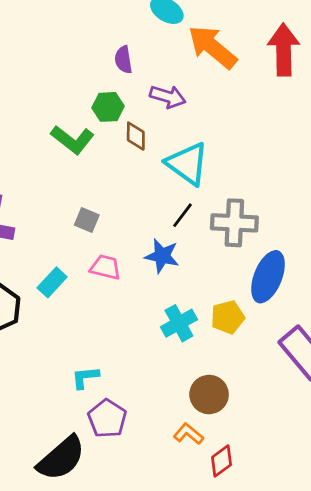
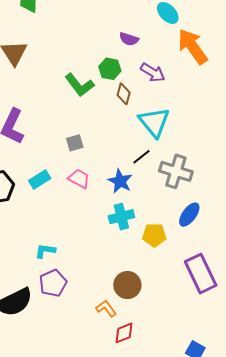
purple semicircle: (123, 60) -> (129, 39), turned -78
gray square: (87, 220) -> (75, 143), turned 36
blue ellipse: (268, 277) -> (189, 215), size x0.7
cyan cross: (179, 323) -> (121, 217), moved

